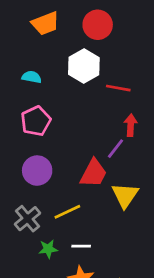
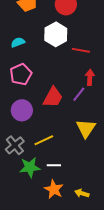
cyan semicircle: (32, 77) -> (18, 42), turned -32
red trapezoid: (94, 173) -> (53, 97), moved
green star: (48, 249) -> (30, 167), size x1.5

